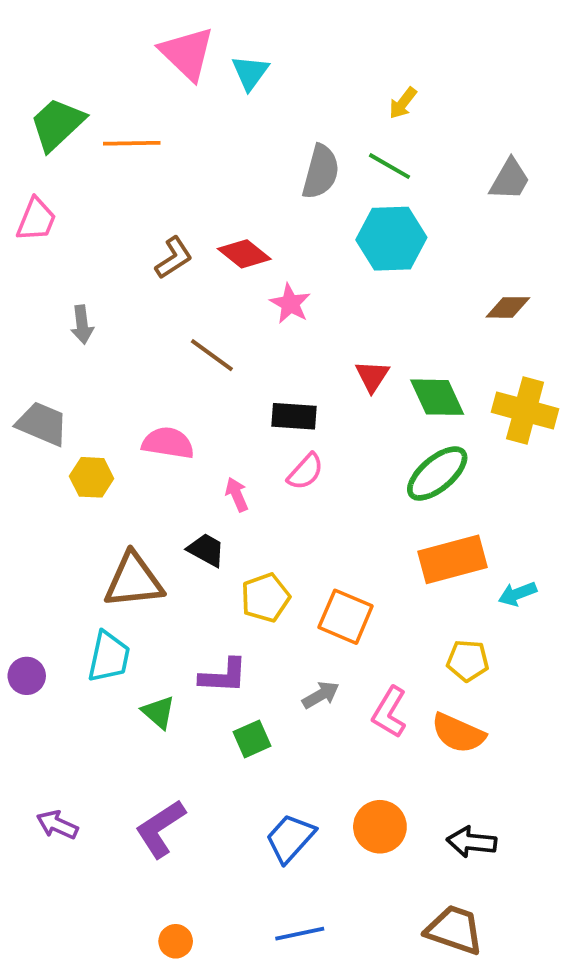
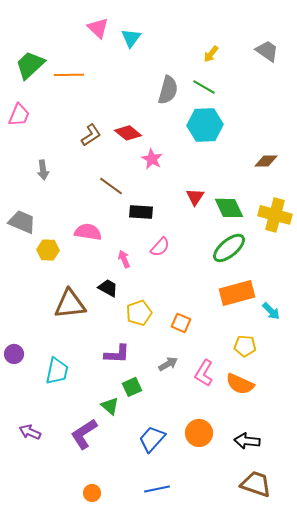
pink triangle: (187, 53) -> (98, 28), size x0.7
gray trapezoid: (510, 179) -> (267, 51), moved, turned -85
black rectangle: (294, 416) -> (141, 212), moved
cyan arrow: (517, 594) -> (271, 311), turned -114
orange square: (346, 617) -> (181, 323), size x0.7
cyan trapezoid: (109, 657) -> (57, 371), moved
green triangle: (158, 712) -> (110, 406), moved
brown trapezoid: (454, 930) -> (256, 484), moved

